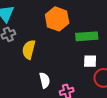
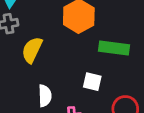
white square: (90, 61) -> (92, 82), moved

